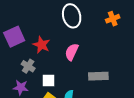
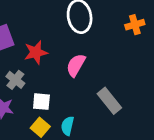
red star: (41, 45) -> (36, 52), turned 30
gray rectangle: (98, 76) -> (109, 101), turned 48

